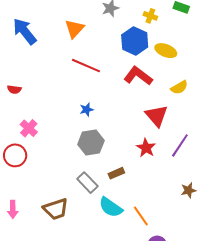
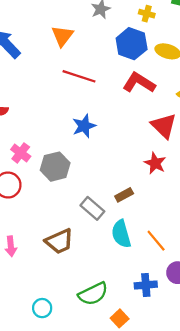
blue star: (87, 110) -> (84, 126), size x1.5
gray hexagon: (91, 143) -> (55, 167), moved
cyan semicircle: (111, 207) -> (121, 234), turned 45

